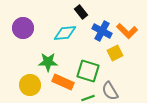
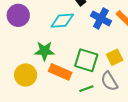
yellow square: (115, 53) -> (115, 57), moved

